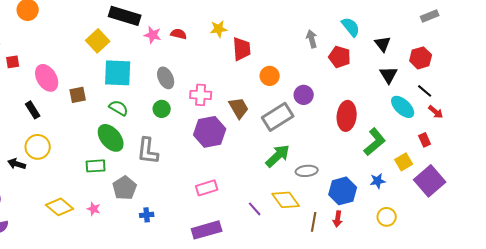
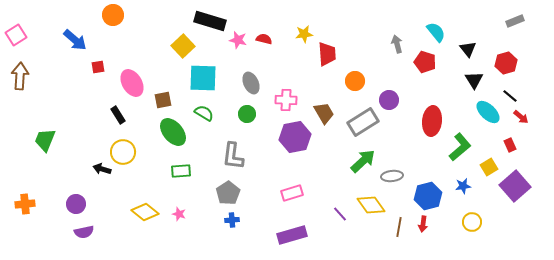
green ellipse: (111, 138) -> (173, 132), moved
gray pentagon: (125, 188) -> (228, 193), moved

